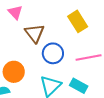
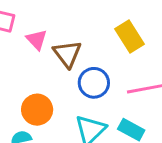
pink triangle: (15, 12) -> (37, 40), moved

